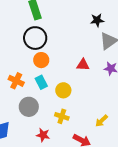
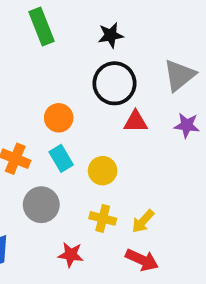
black star: (97, 20) -> (111, 35), moved
black circle: (35, 38) -> (114, 83), moved
yellow arrow: (102, 121) -> (143, 221), moved

